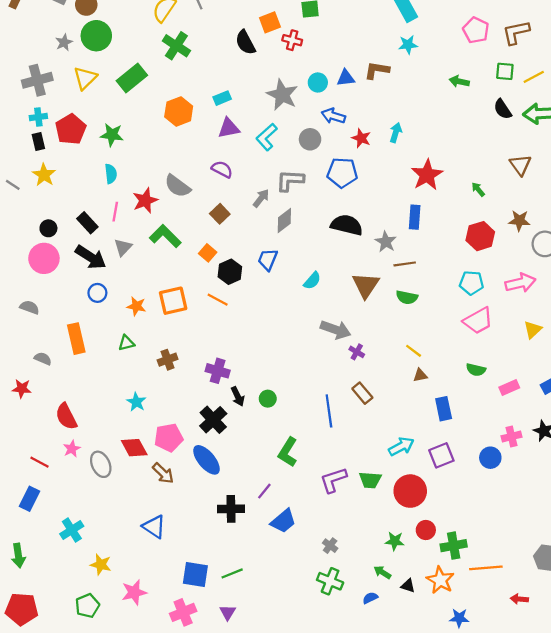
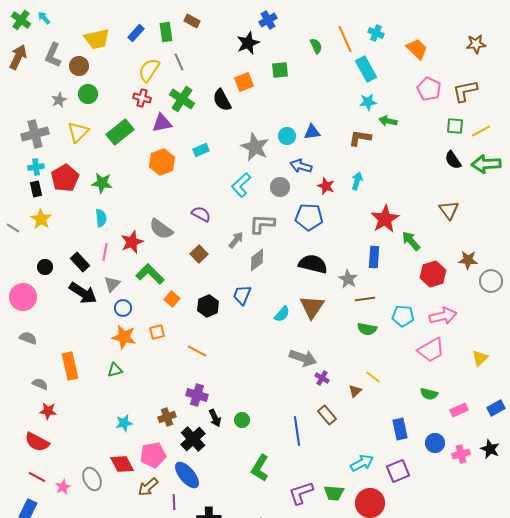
green circle: (96, 36) -> (88, 94), size x0.7
red cross: (292, 40) -> (142, 98), moved
green cross: (176, 46) -> (182, 99), moved
brown L-shape: (377, 70) -> (360, 138), moved
green arrow: (459, 81) -> (388, 121), moved
purple triangle: (229, 128) -> (162, 123), moved
brown triangle: (520, 165) -> (449, 210), moved
green arrow: (478, 189) -> (411, 241), moved, size x1.5
orange square: (208, 253) -> (172, 299), moved
pink circle: (44, 258) -> (23, 297), moved
cyan pentagon: (471, 283) -> (403, 316), moved
pink arrow: (520, 283) -> (443, 316), moved
brown triangle: (366, 285) -> (312, 307), moved
blue circle: (97, 293) -> (123, 308), moved
orange line: (218, 300) -> (197, 351), moved
orange square: (173, 301) -> (157, 332), size x0.6
orange star: (136, 306) -> (124, 337), size x1.4
brown cross: (168, 360) -> (167, 417), moved
brown triangle: (420, 375) -> (355, 391), moved, turned -32
red star: (22, 389) -> (48, 411), moved
cyan star: (136, 402) -> (124, 423), turned 30
red semicircle: (66, 416) -> (37, 442), moved, turned -35
pink star: (72, 449) -> (63, 487), moved
blue circle: (490, 458) -> (435, 443), moved
brown arrow: (163, 473) -> (148, 487), turned 95
purple line: (264, 491) -> (174, 502), moved, turned -42

